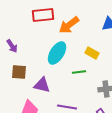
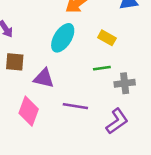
green line: (79, 72) -> (102, 68), moved

